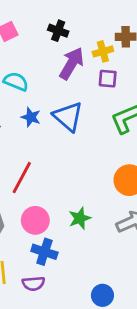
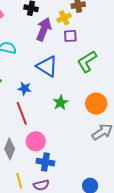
blue star: (31, 117) -> (25, 88), moved
red line: (22, 178) -> (22, 113), turned -40
green star: (80, 218) -> (60, 103), moved

